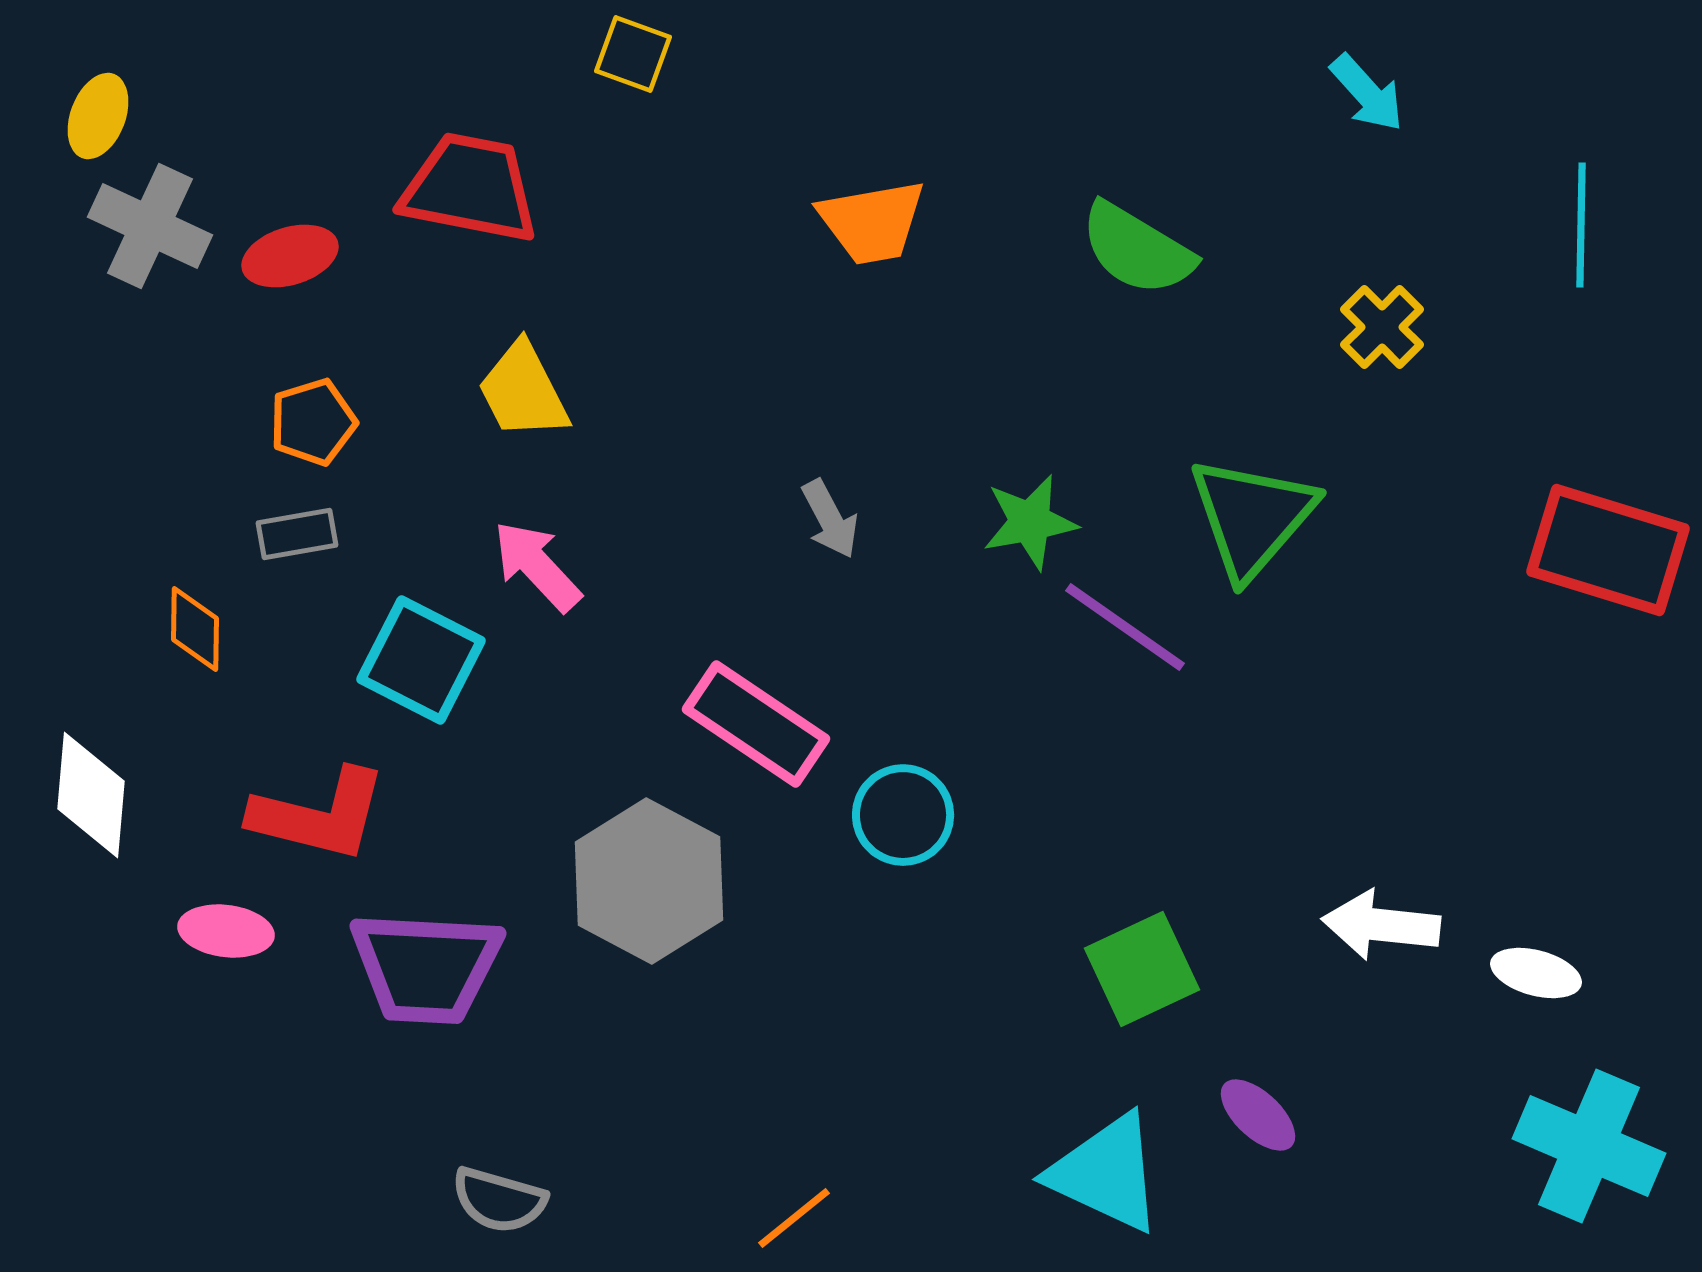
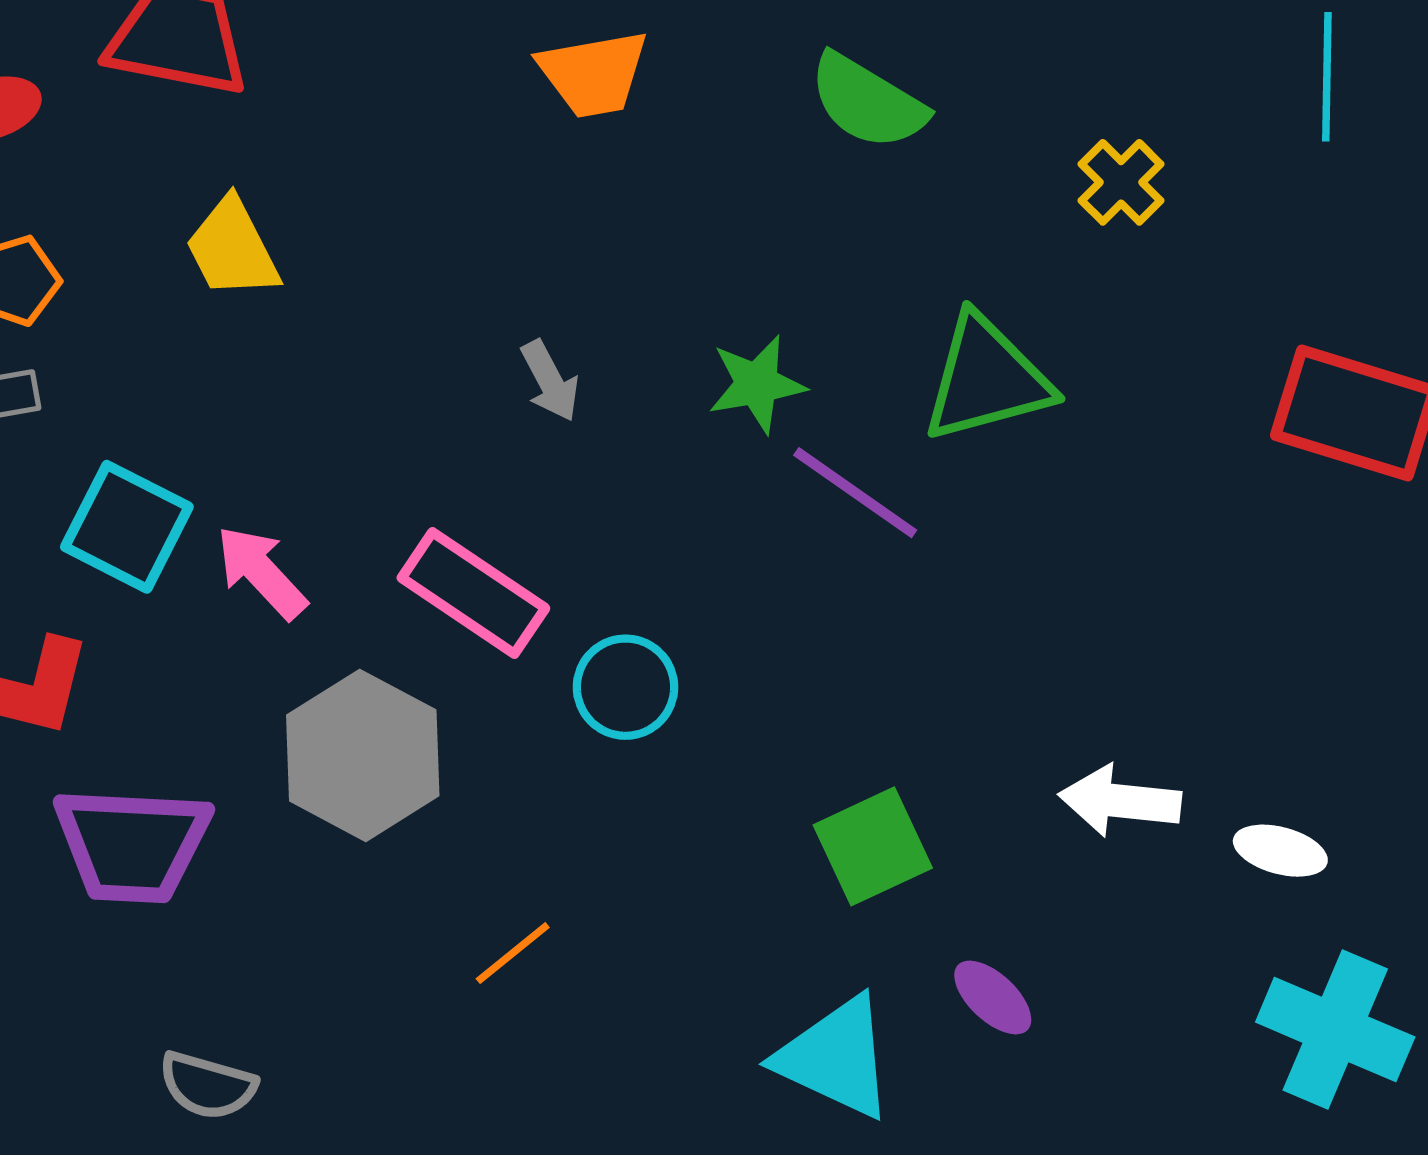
green triangle: (1252, 517) -> (987, 379), turned 34
pink arrow: (537, 566) -> (261, 572), moved
orange line: (794, 1218) -> (513, 953), moved

